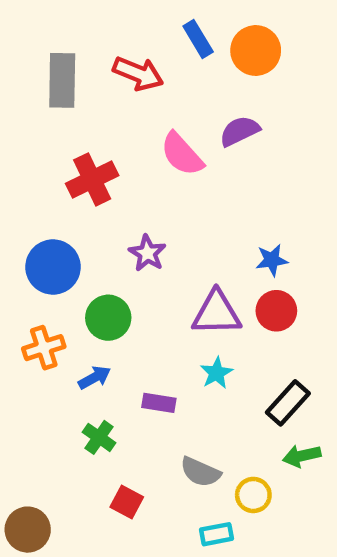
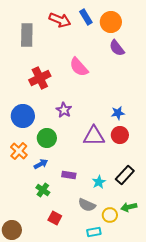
red arrow: (138, 74) -> (60, 20), moved
purple semicircle: (240, 131) -> (117, 48), moved, turned -102
orange cross: (44, 348) -> (19, 151), turned -30
cyan star: (216, 373) -> (99, 182), moved
green arrow: (302, 456) -> (129, 207), moved

